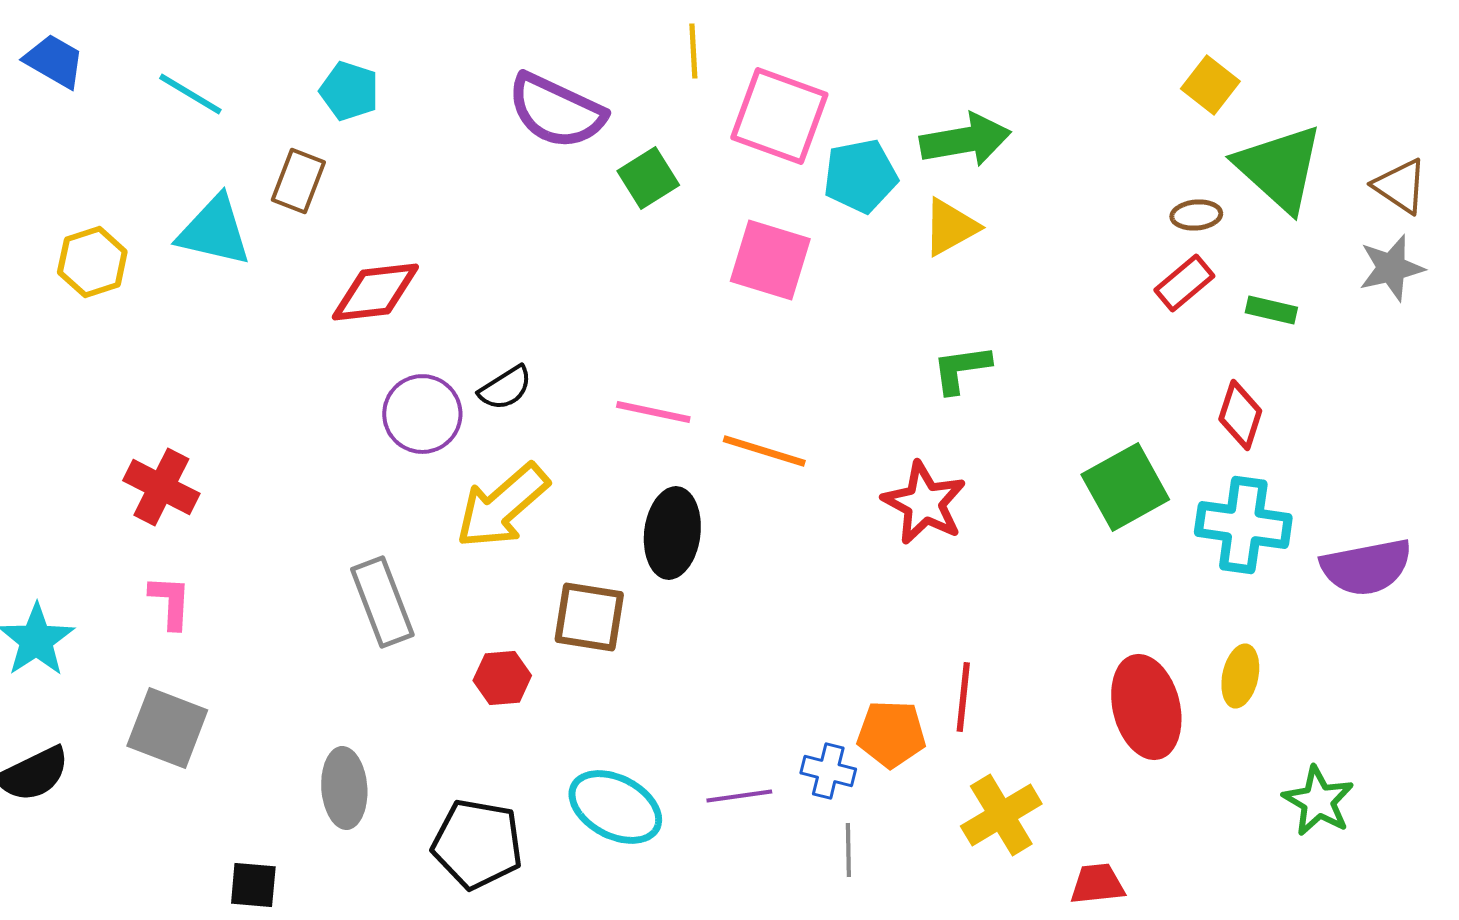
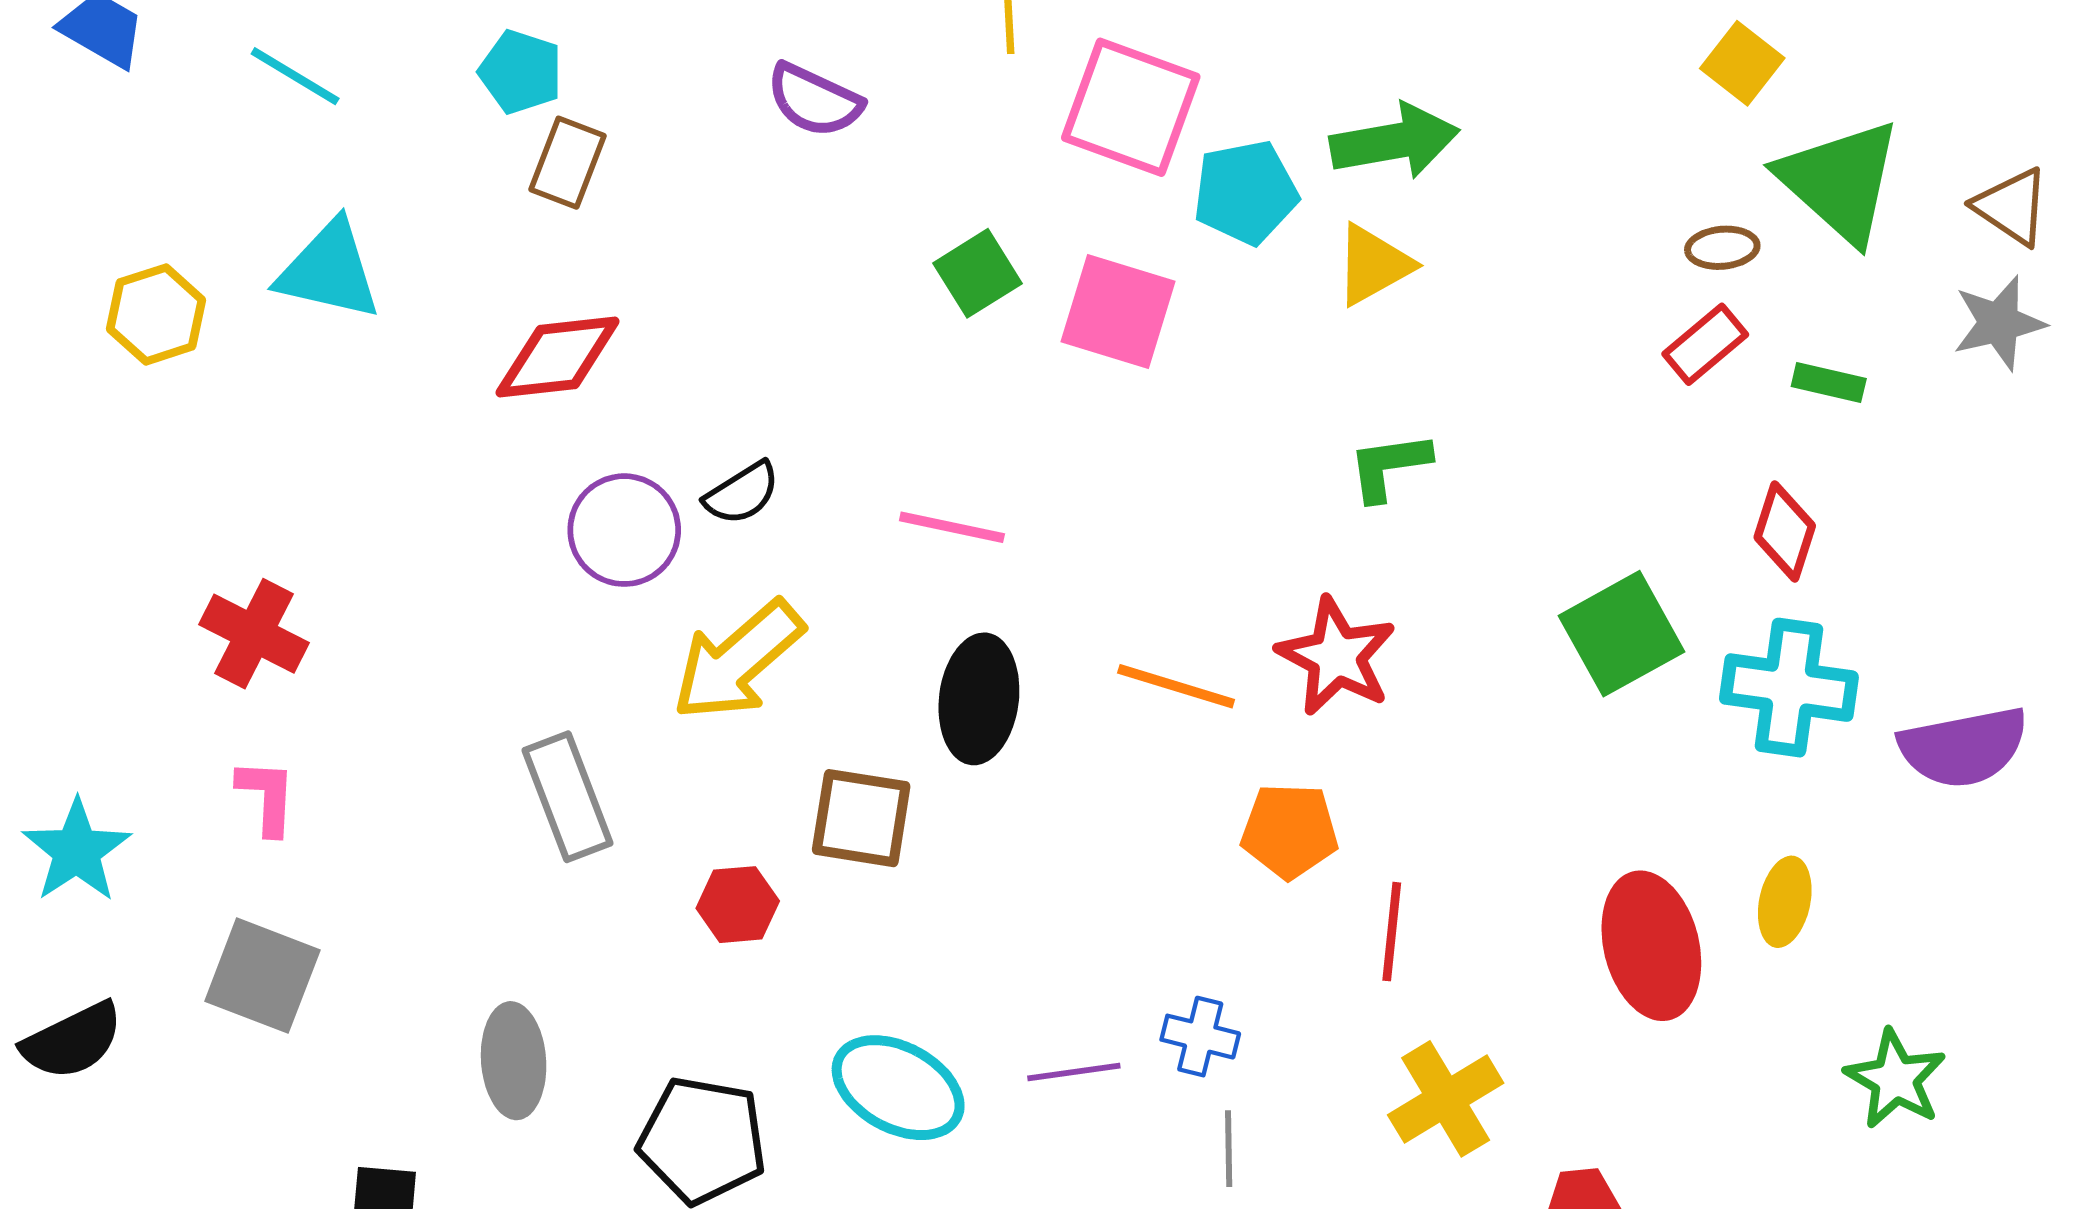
purple semicircle: (556, 111) -> (814, 100), size x0.7
green square: (648, 178) -> (977, 273), moved
brown rectangle: (298, 181) -> (567, 163), moved
orange line: (764, 451) -> (1176, 686), moved
orange pentagon: (891, 734) -> (1290, 831), moved

